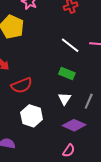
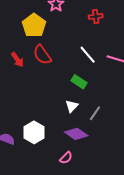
red semicircle: (22, 85) -> (42, 55), moved, turned 65
white hexagon: (32, 116) -> (34, 132), moved

